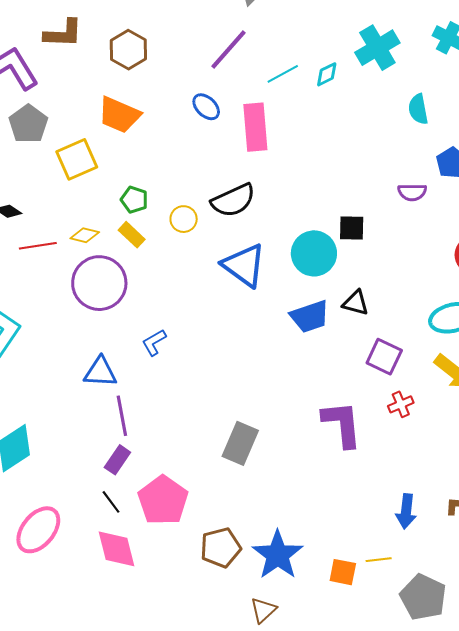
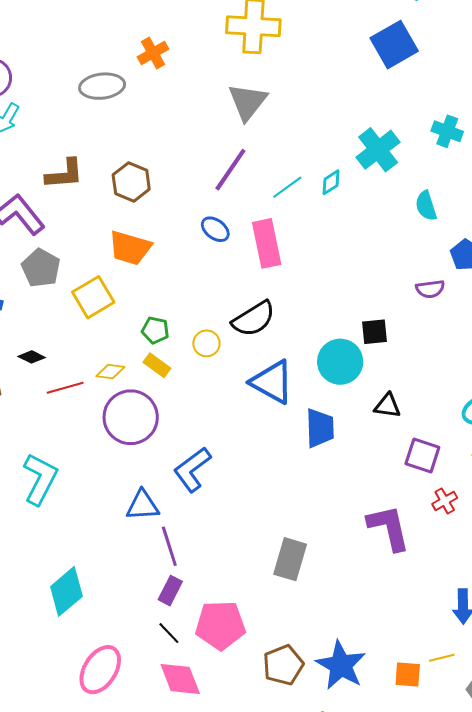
blue trapezoid: (310, 317) -> (320, 428), moved, turned -66
blue L-shape: (154, 342) -> (192, 469), size x1.6
pink pentagon: (163, 500) -> (220, 625), turned -30

